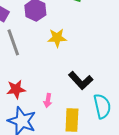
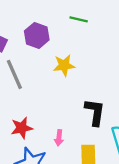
black L-shape: (81, 80) -> (95, 112), turned -125

